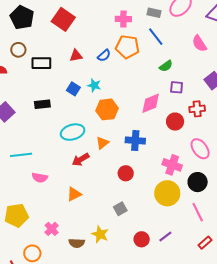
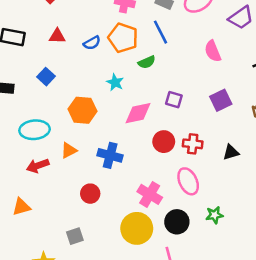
green semicircle: (166, 66) -> (147, 62), moved
cyan star: (94, 85) -> (115, 82), moved
red cross: (197, 109) -> (193, 144), moved

